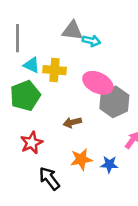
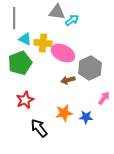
cyan arrow: (91, 41) -> (72, 20), turned -48
pink ellipse: (98, 83) -> (63, 53), moved
brown arrow: (72, 122) -> (68, 80), moved

